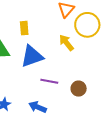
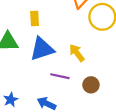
yellow arrow: (66, 43) -> (77, 53), moved

